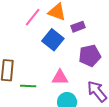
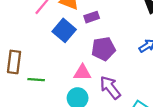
pink triangle: (60, 77) -> (82, 73), moved

